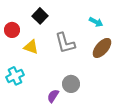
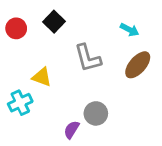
red circle: (12, 30) -> (16, 28), moved
yellow triangle: (31, 47) -> (42, 77), moved

